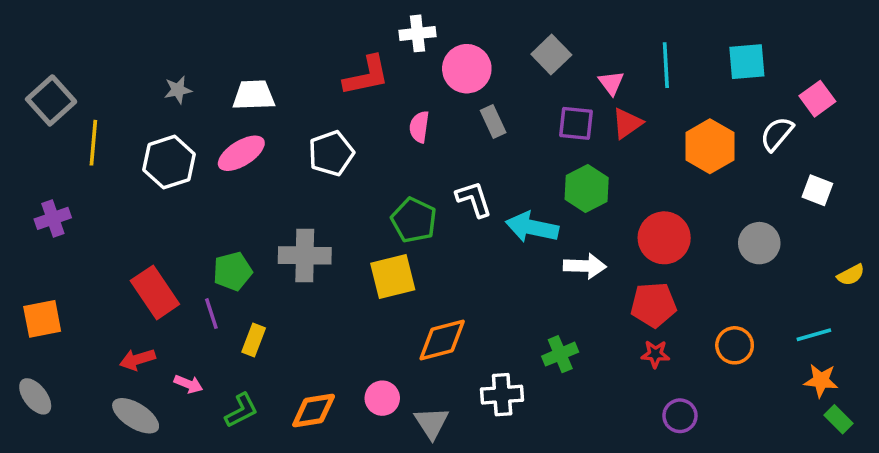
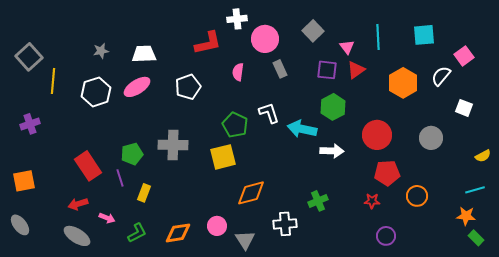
red pentagon: (654, 305) -> (387, 173), moved
cyan line: (814, 335) -> (475, 190), moved

